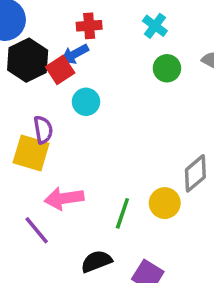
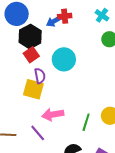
blue arrow: (75, 54) -> (54, 21), moved
red square: (60, 70) -> (31, 55), moved
cyan circle: (86, 102) -> (64, 59), size x1.5

